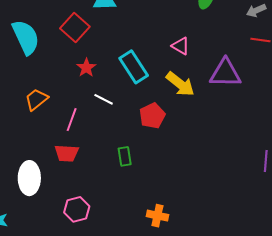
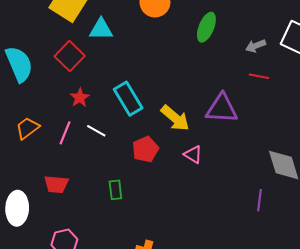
pink triangle: (181, 46) -> (193, 154), moved
pink line: (72, 120) -> (65, 133), moved

